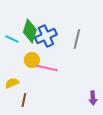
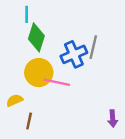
blue cross: (46, 36) -> (74, 54), moved
cyan line: (12, 39) -> (27, 14), moved, turned 64
yellow circle: (32, 60) -> (39, 73), size x1.5

